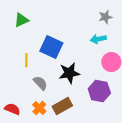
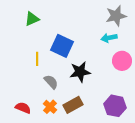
gray star: (105, 17) -> (116, 16), size x1.5
purple hexagon: (99, 91) -> (115, 106), moved

